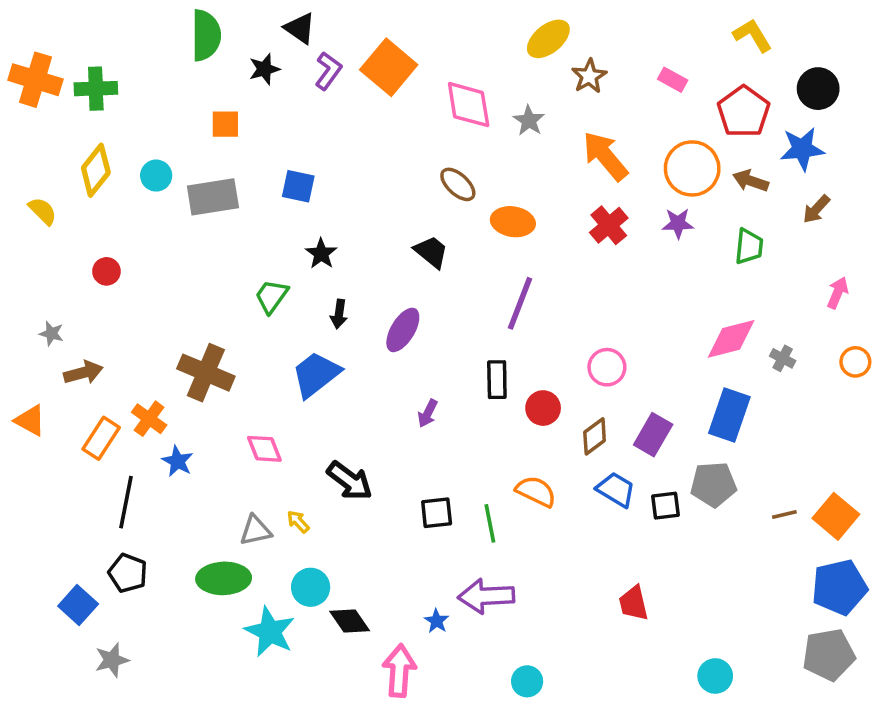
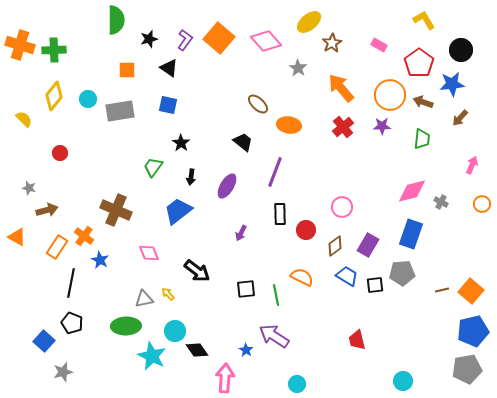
black triangle: (300, 28) -> (169, 68), moved
pink diamond: (469, 105) -> (266, 41), moved, turned -32
purple line: (520, 303) -> (275, 172), moved
purple arrow: (486, 596) -> (274, 336), turned 36

